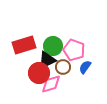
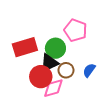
pink pentagon: (74, 50) -> (75, 30), moved

